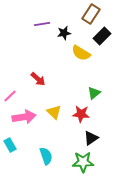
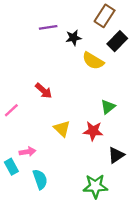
pink arrow: (24, 117) -> (27, 152), moved, size x0.6
black triangle: (91, 138) -> (116, 155), moved
cyan semicircle: (46, 156) -> (40, 179), moved

